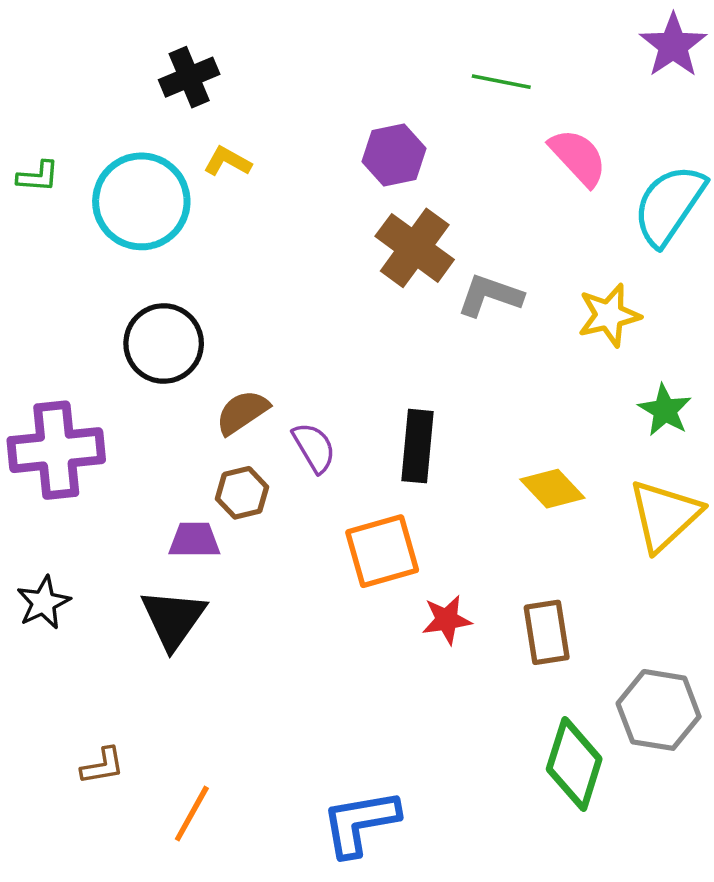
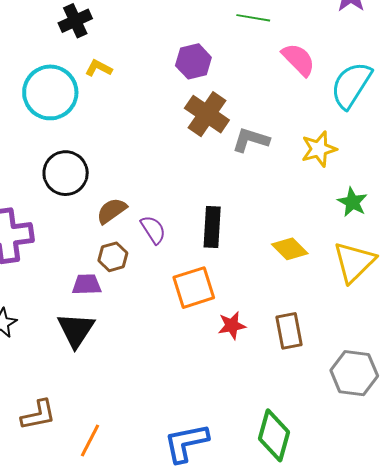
green diamond: (574, 764) -> (274, 435), moved
brown L-shape: (103, 766) -> (38, 415), size x1.4

